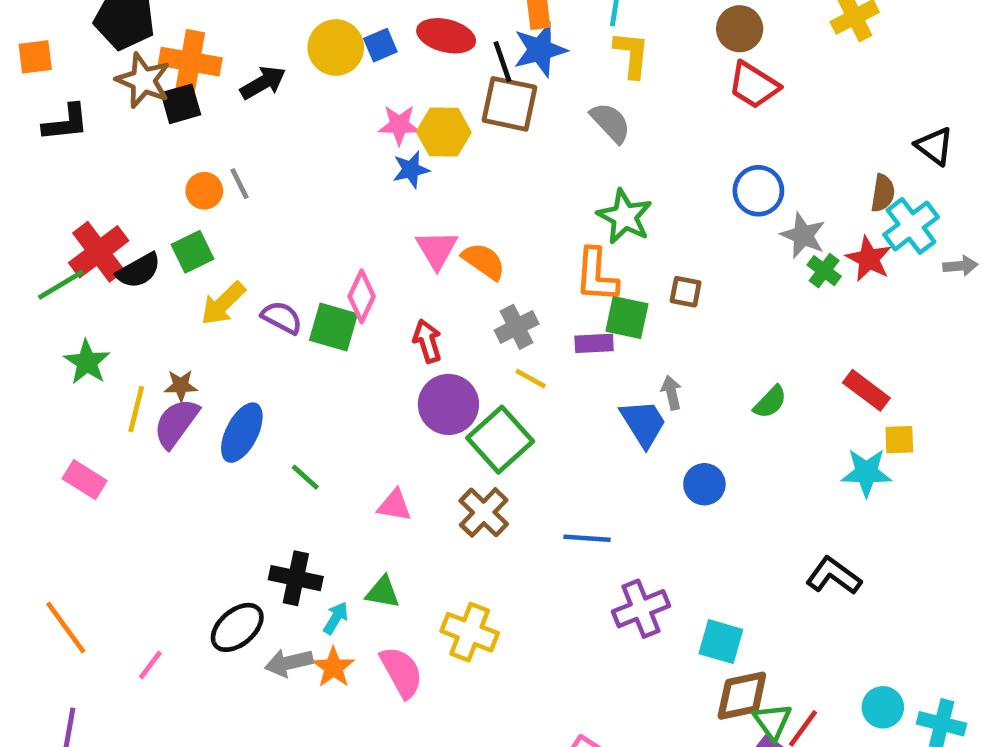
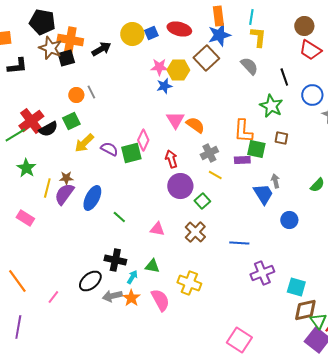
black line: (502, 62) -> (284, 77), moved
brown square: (510, 104) -> (206, 58), turned 35
green star: (625, 217) -> (271, 106), moved
green square: (333, 327) -> (131, 153), turned -30
green square: (500, 440) -> (202, 201), size x0.6

